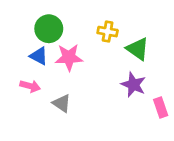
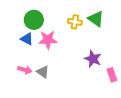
green triangle: (138, 49) -> (96, 19), moved
pink arrow: (30, 86) -> (25, 70), moved

